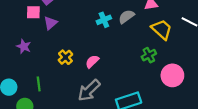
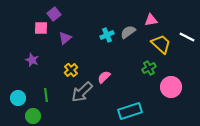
purple triangle: (50, 23) -> (65, 38), moved
pink semicircle: (92, 61) -> (104, 77), moved
gray arrow: (89, 90) -> (82, 92), moved

